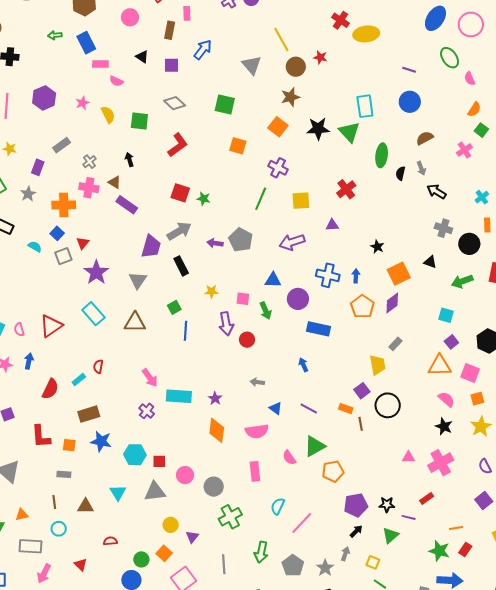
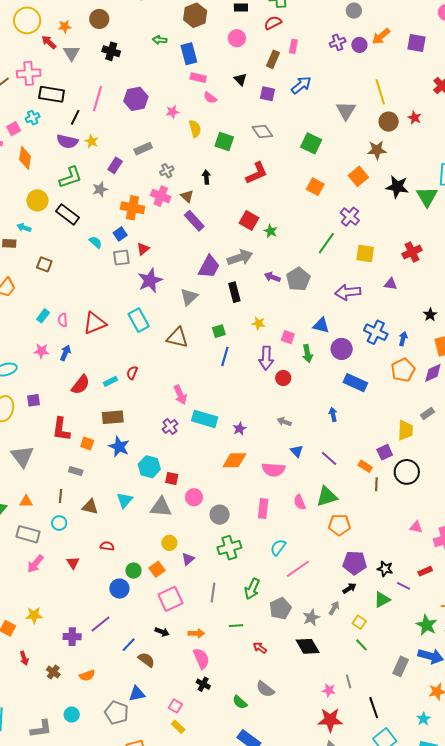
orange diamond: (217, 430) -> (234, 460), turned 70

